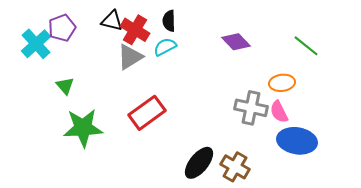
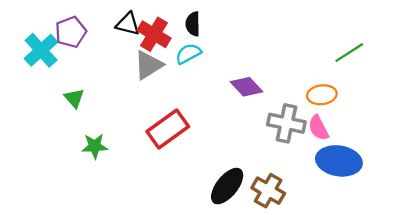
purple diamond: (236, 42) -> (247, 87), moved
green line: (306, 46) -> (349, 53), turned -72
green star: (83, 128) -> (95, 146), size x0.6

